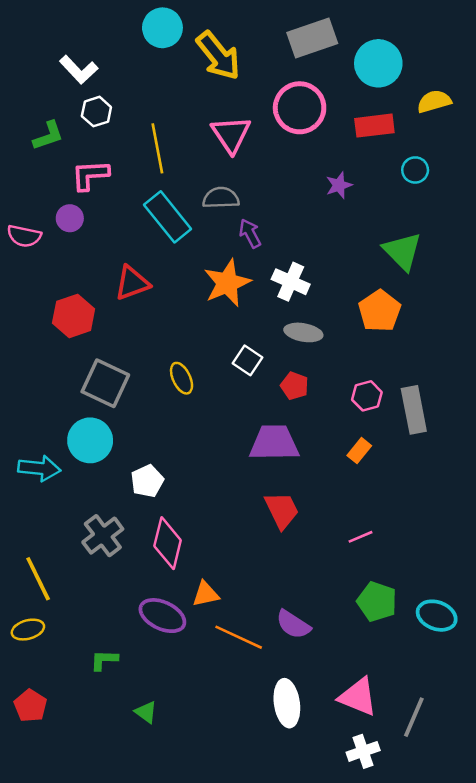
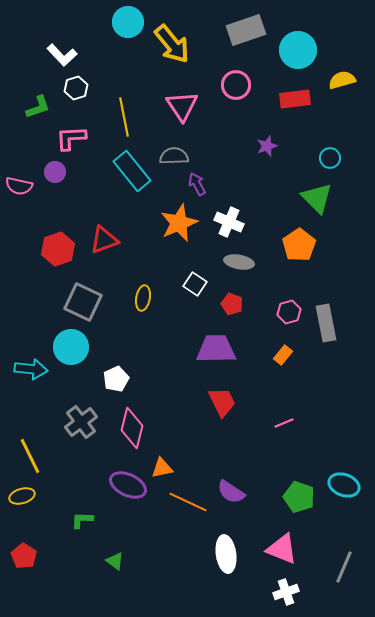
pink circle: (300, 108) -> (236, 85), size x0.7
cyan circle: (415, 170) -> (330, 158), moved
red triangle: (132, 283) -> (104, 240), moved
yellow ellipse: (182, 378) -> (143, 298), turned 35
green pentagon: (377, 602) -> (299, 497), moved
gray line: (414, 717) -> (344, 567), moved

